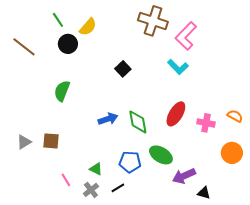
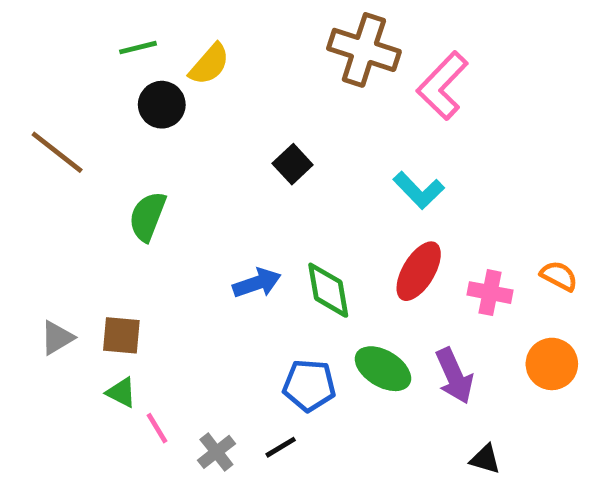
green line: (58, 20) -> (138, 48), turned -70
brown line: (24, 47) -> (57, 152), moved
cyan L-shape: (178, 67) -> (419, 190), moved
green triangle: (96, 169) -> (121, 392), moved
purple arrow: (184, 176) -> (454, 376), moved, turned -90

